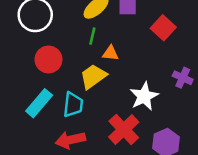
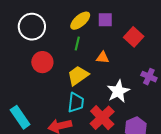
orange triangle: (111, 53) -> (103, 58), moved
cyan rectangle: (39, 103) -> (20, 117), moved, turned -75
cyan trapezoid: (73, 105) -> (76, 103), moved

